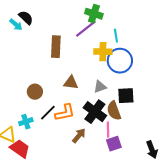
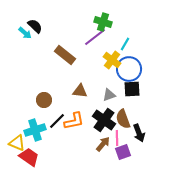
cyan line: (116, 36) -> (125, 44), turned 40
brown rectangle: (56, 47) -> (65, 55), turned -55
yellow cross: (103, 52) -> (112, 60), turned 36
black square: (126, 96) -> (132, 89), moved
cyan cross: (26, 122) -> (35, 130), size x1.5
brown arrow: (79, 136) -> (103, 144), moved
black arrow: (152, 150) -> (139, 133), moved

